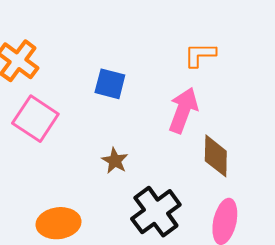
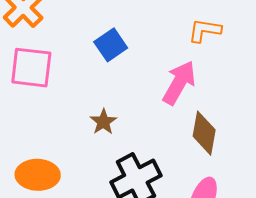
blue square: (110, 84) -> (111, 45), turned 32
pink square: (35, 119) -> (31, 68), turned -36

